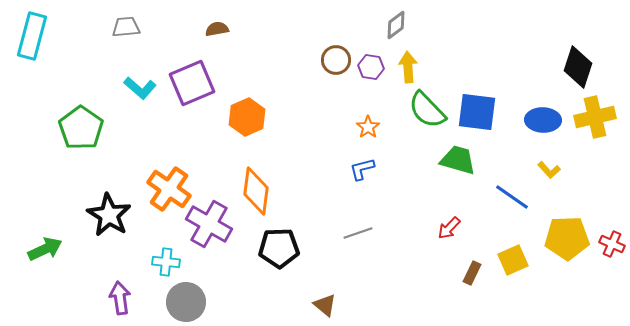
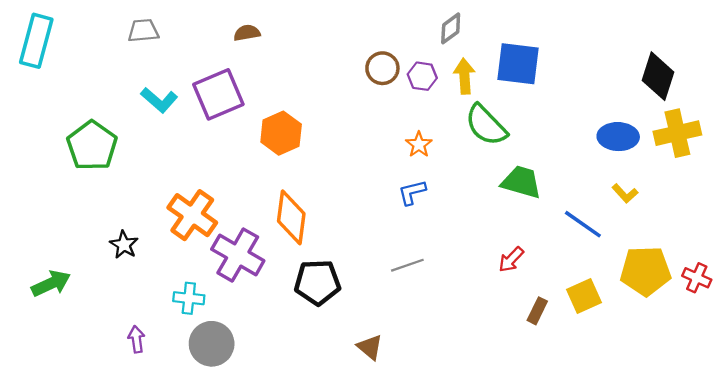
blue square: (477, 112) -> (518, 64), moved
black star: (109, 215) -> (124, 245), size x0.6
purple arrow: (120, 298) -> (136, 339), size x0.7

